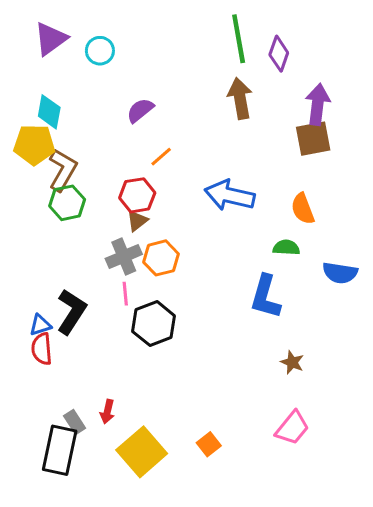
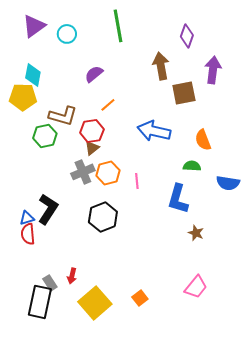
green line: (239, 39) -> (118, 26), moved
brown square: (313, 139) -> (184, 93), moved
brown L-shape: (63, 170) -> (63, 116), moved, turned 76
pink line: (125, 294) -> (137, 181), moved
brown star: (292, 362) -> (196, 233), moved

